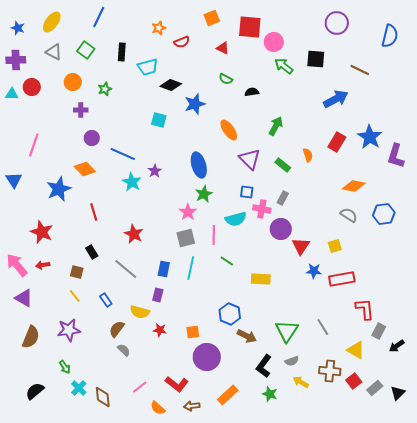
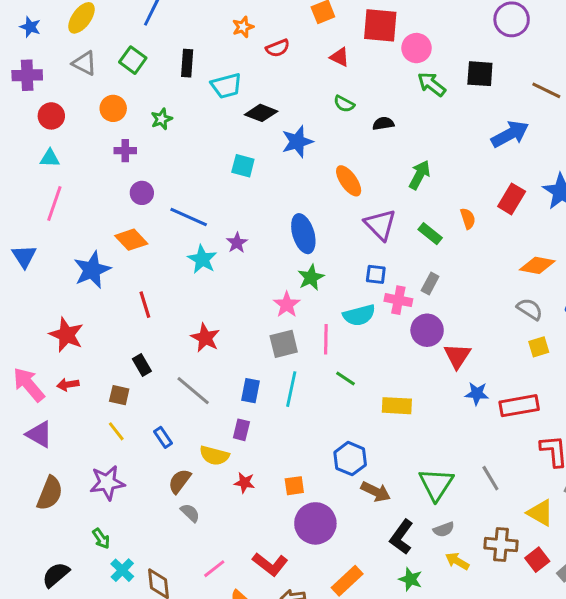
cyan triangle: (12, 94) -> (50, 158), moved
yellow square: (335, 246) -> (539, 347), moved

